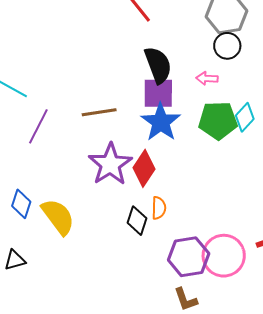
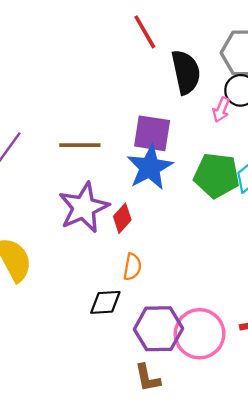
black semicircle: (158, 65) -> (186, 72), moved
pink arrow: (207, 78) -> (221, 110), moved, turned -80
red diamond: (144, 168) -> (122, 218), size x0.7
black diamond: (137, 221) -> (105, 302), moved, turned 60

